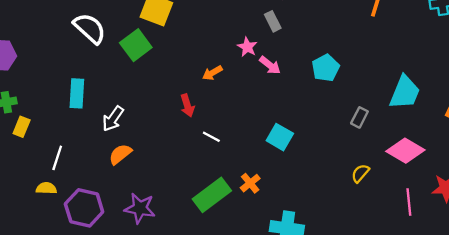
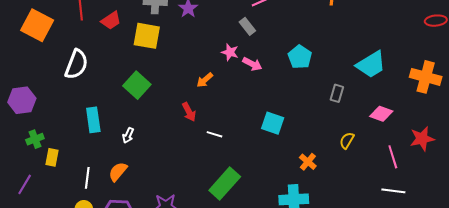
white semicircle: (90, 28) -> (76, 64), moved, turned 80
green square: (136, 45) -> (137, 85), moved
cyan trapezoid: (405, 92) -> (371, 65), turned 48
white arrow: (113, 119) -> (128, 135), size x0.7
pink diamond: (405, 151) -> (381, 114), size x0.7
orange semicircle: (120, 154) -> (118, 172), moved
orange cross: (250, 183) -> (308, 162), moved

